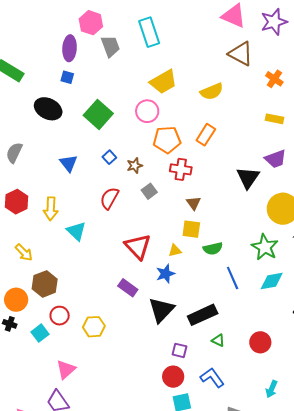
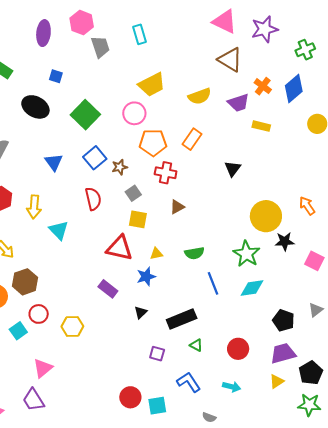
cyan rectangle: (149, 32) -> (139, 34), size x0.7
purple ellipse: (70, 48) -> (43, 33), moved
blue square: (109, 157) -> (95, 158), size x1.6
purple trapezoid: (275, 159) -> (239, 103), moved
black triangle: (248, 178) -> (233, 169), moved, size x0.7
red semicircle: (109, 198) -> (93, 199), turned 135
brown triangle: (194, 203) -> (177, 207), turned 35
yellow square: (191, 229) -> (138, 219), moved
red triangle: (138, 246) -> (119, 248), turned -36
black triangle: (161, 310) -> (141, 312), size x0.5
red circle: (173, 377) -> (130, 397), moved
cyan arrow: (272, 389) -> (232, 387), moved, turned -102

